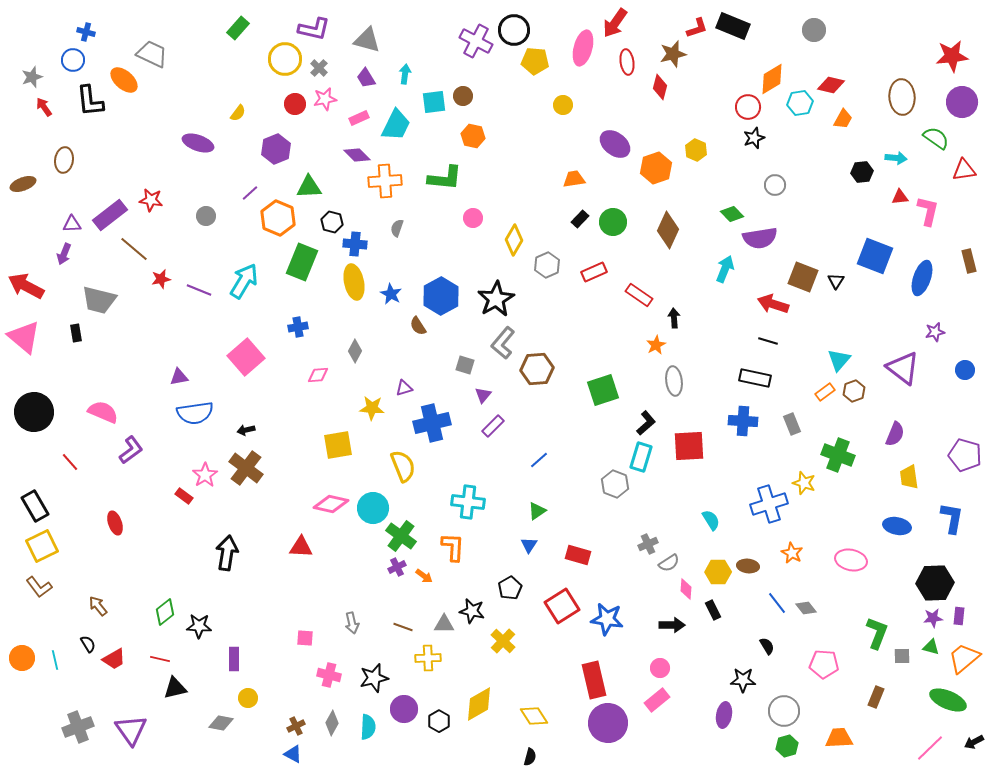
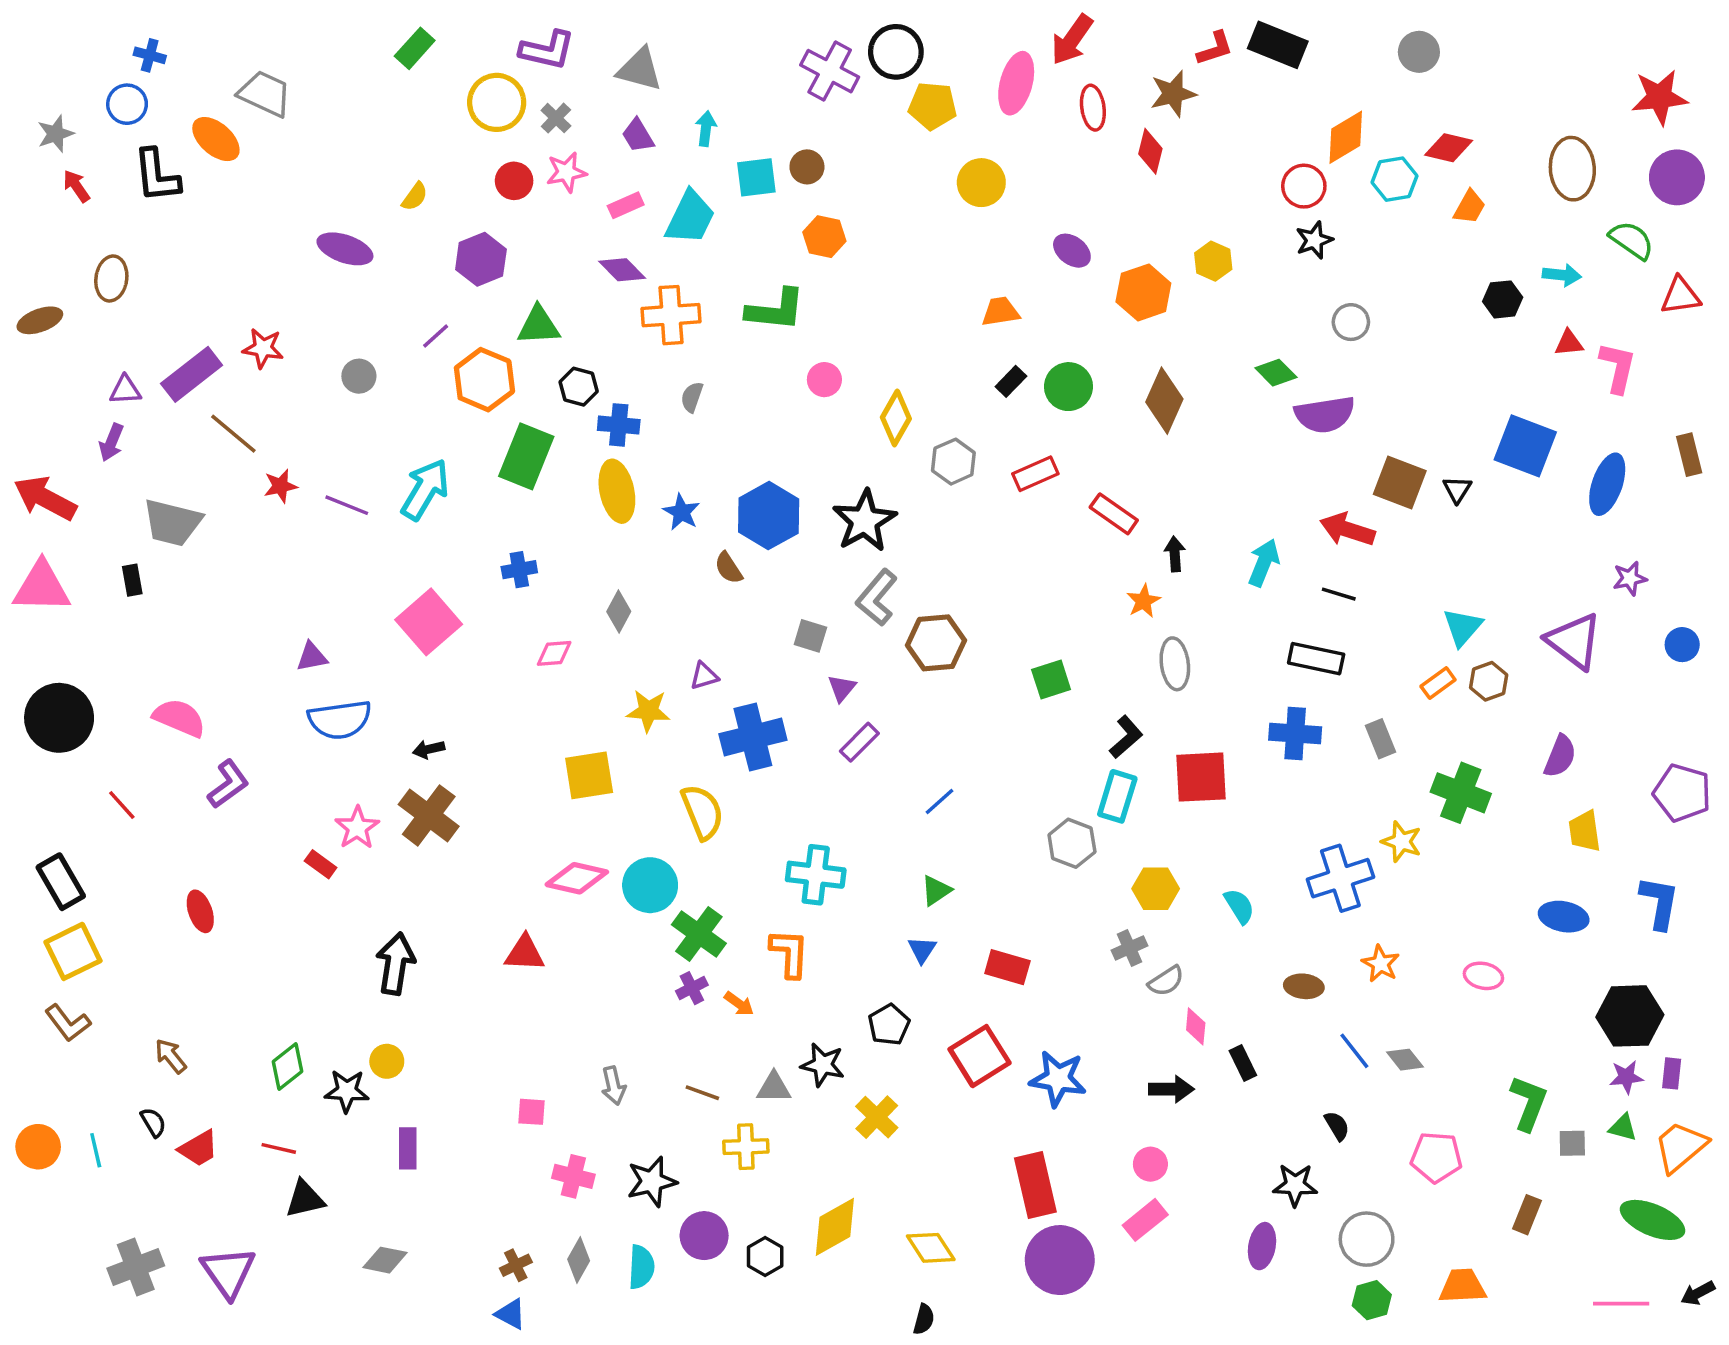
yellow circle: (563, 105) -> (981, 183), size x1.4
purple ellipse: (615, 144) -> (1072, 251), size x0.7
cyan arrow: (725, 269) -> (1264, 563), moved
pink triangle: (24, 337) -> (42, 587), turned -39
green square: (603, 390) -> (1051, 679), size x0.7
pink ellipse: (851, 560) -> (1483, 976), size x0.7
yellow hexagon: (718, 572) -> (1156, 889), moved
yellow circle: (248, 698) -> (387, 1061), moved
pink line: (930, 748) -> (1621, 1304), turned 44

